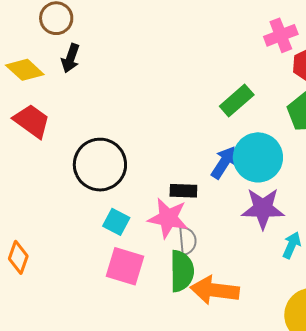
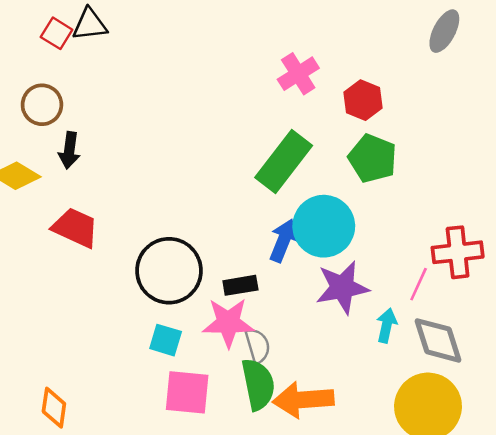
pink cross: (281, 35) -> (298, 74), moved
green rectangle: (237, 100) -> (284, 161), size x1.4
red trapezoid: (32, 121) -> (75, 228), moved
black circle: (100, 165) -> (169, 271), moved

